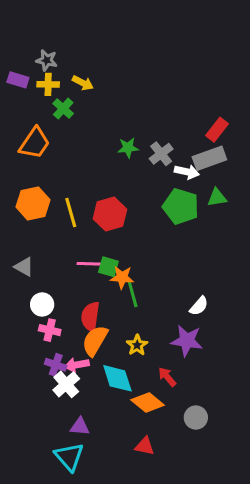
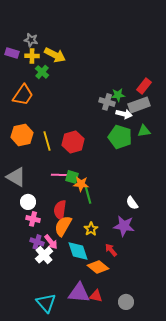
yellow arrow: (83, 83) -> (55, 55), size x1.5
green star: (128, 148) -> (118, 95), moved
gray cross: (161, 154) -> (107, 102), turned -35
gray triangle: (24, 267) -> (16, 177), size x1.5
white semicircle: (199, 306) -> (132, 203), turned 104
pink arrow: (77, 365) -> (51, 242), turned -119
gray circle: (196, 418) -> (126, 302), moved
purple triangle: (80, 427) -> (79, 293), moved, size x1.6

